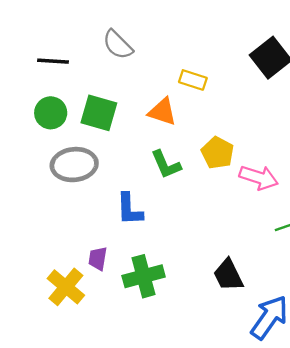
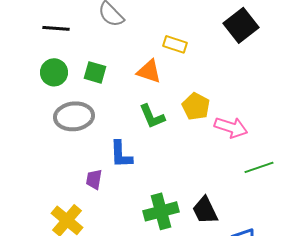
green square: (99, 113) -> (95, 72), size x0.7
purple trapezoid: (98, 259) -> (94, 179), moved
green cross: (144, 276) -> (161, 211), moved

